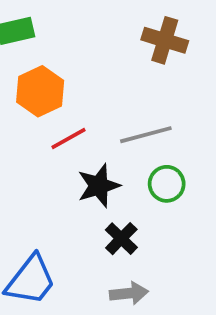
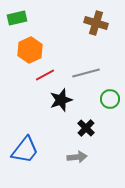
green circle: (167, 184) -> (110, 99), moved
black cross: (121, 239) -> (86, 128), moved

